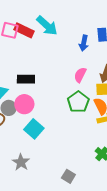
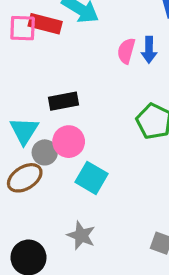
blue arrow: (84, 43) -> (149, 50), moved
pink semicircle: (80, 75) -> (126, 51), moved

